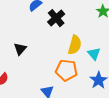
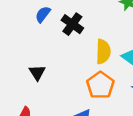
orange pentagon: (66, 70) -> (100, 85), turned -30

